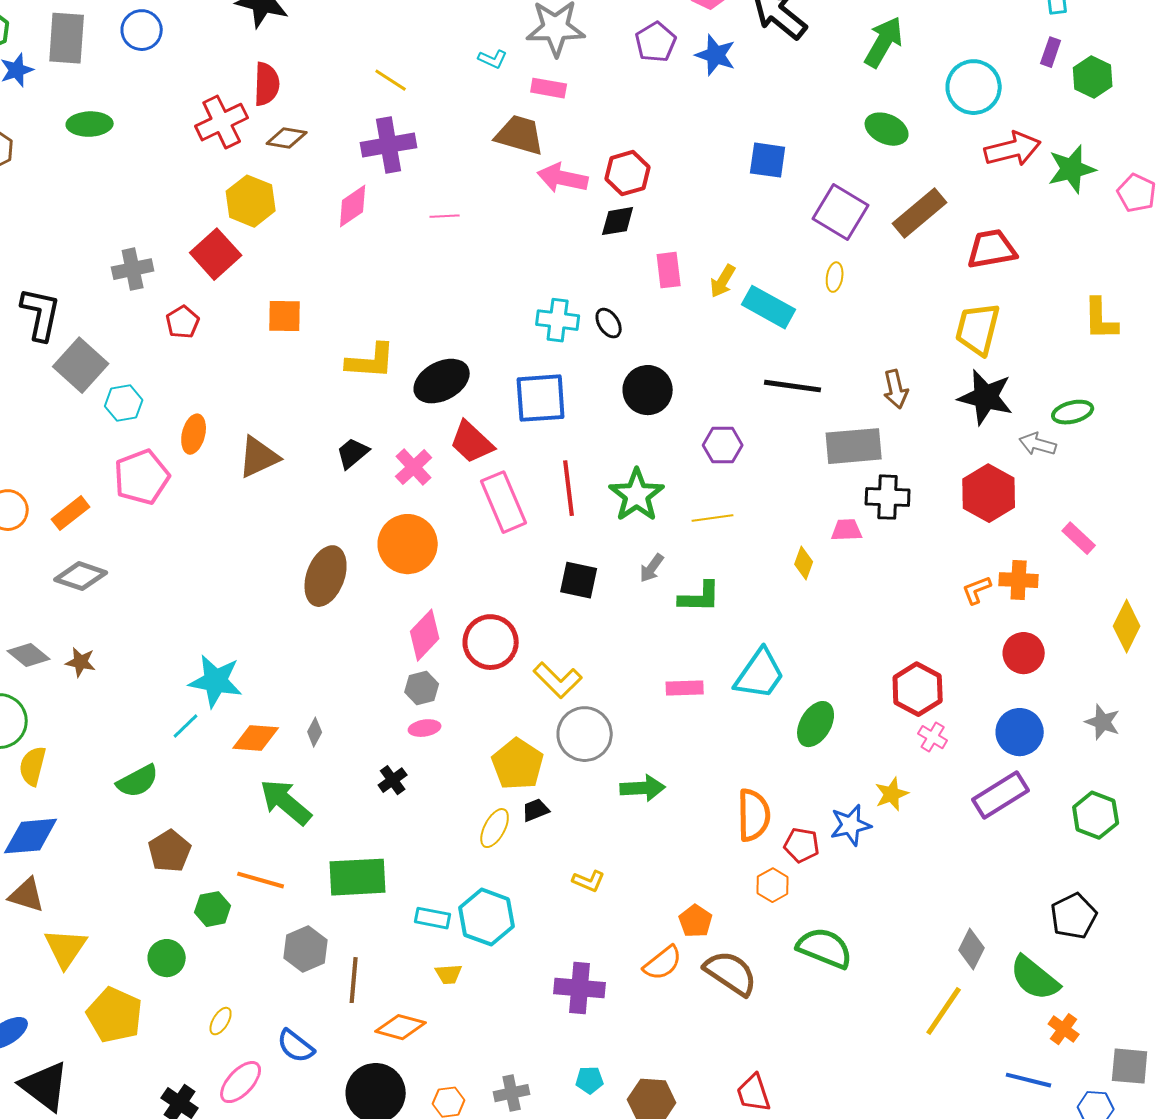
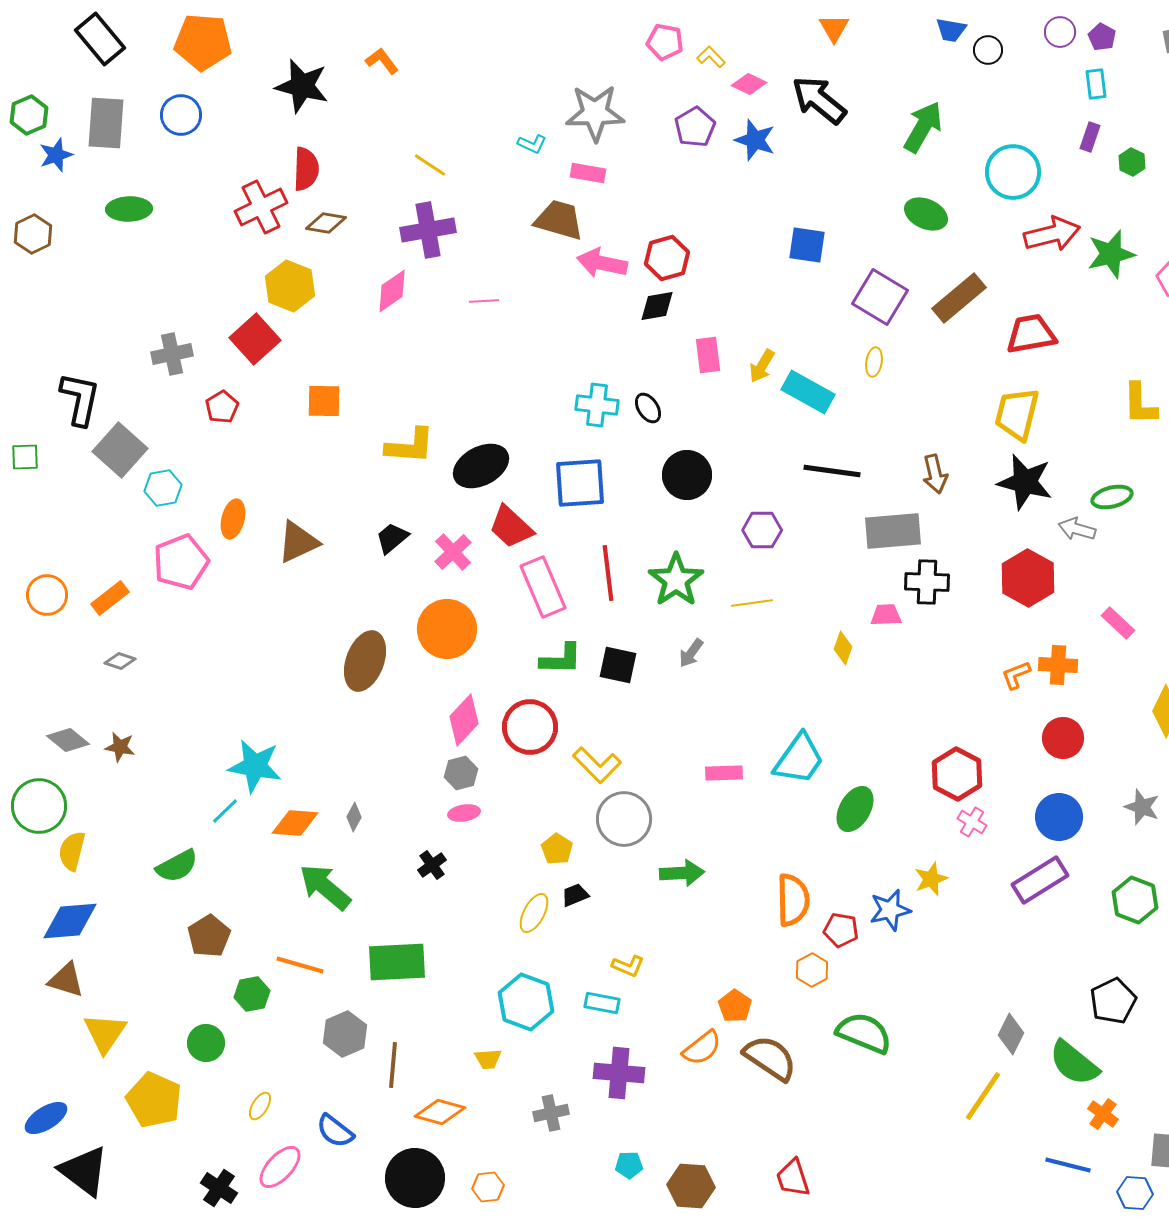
green hexagon: (1093, 77) -> (1132, 162), size x0.7
gray diamond: (81, 576) -> (120, 661), size x0.6
green L-shape: (700, 597) -> (561, 659), moved
yellow pentagon: (518, 764) -> (557, 849), size x0.6
cyan rectangle: (433, 918) -> (602, 1003), moved
gray cross: (512, 1093) -> (551, 1113), moved

